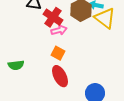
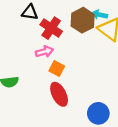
pink arrow: (59, 30) -> (44, 52), moved

